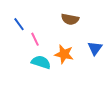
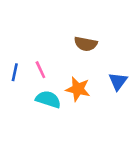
blue line: (19, 24) -> (15, 72), moved, turned 48

